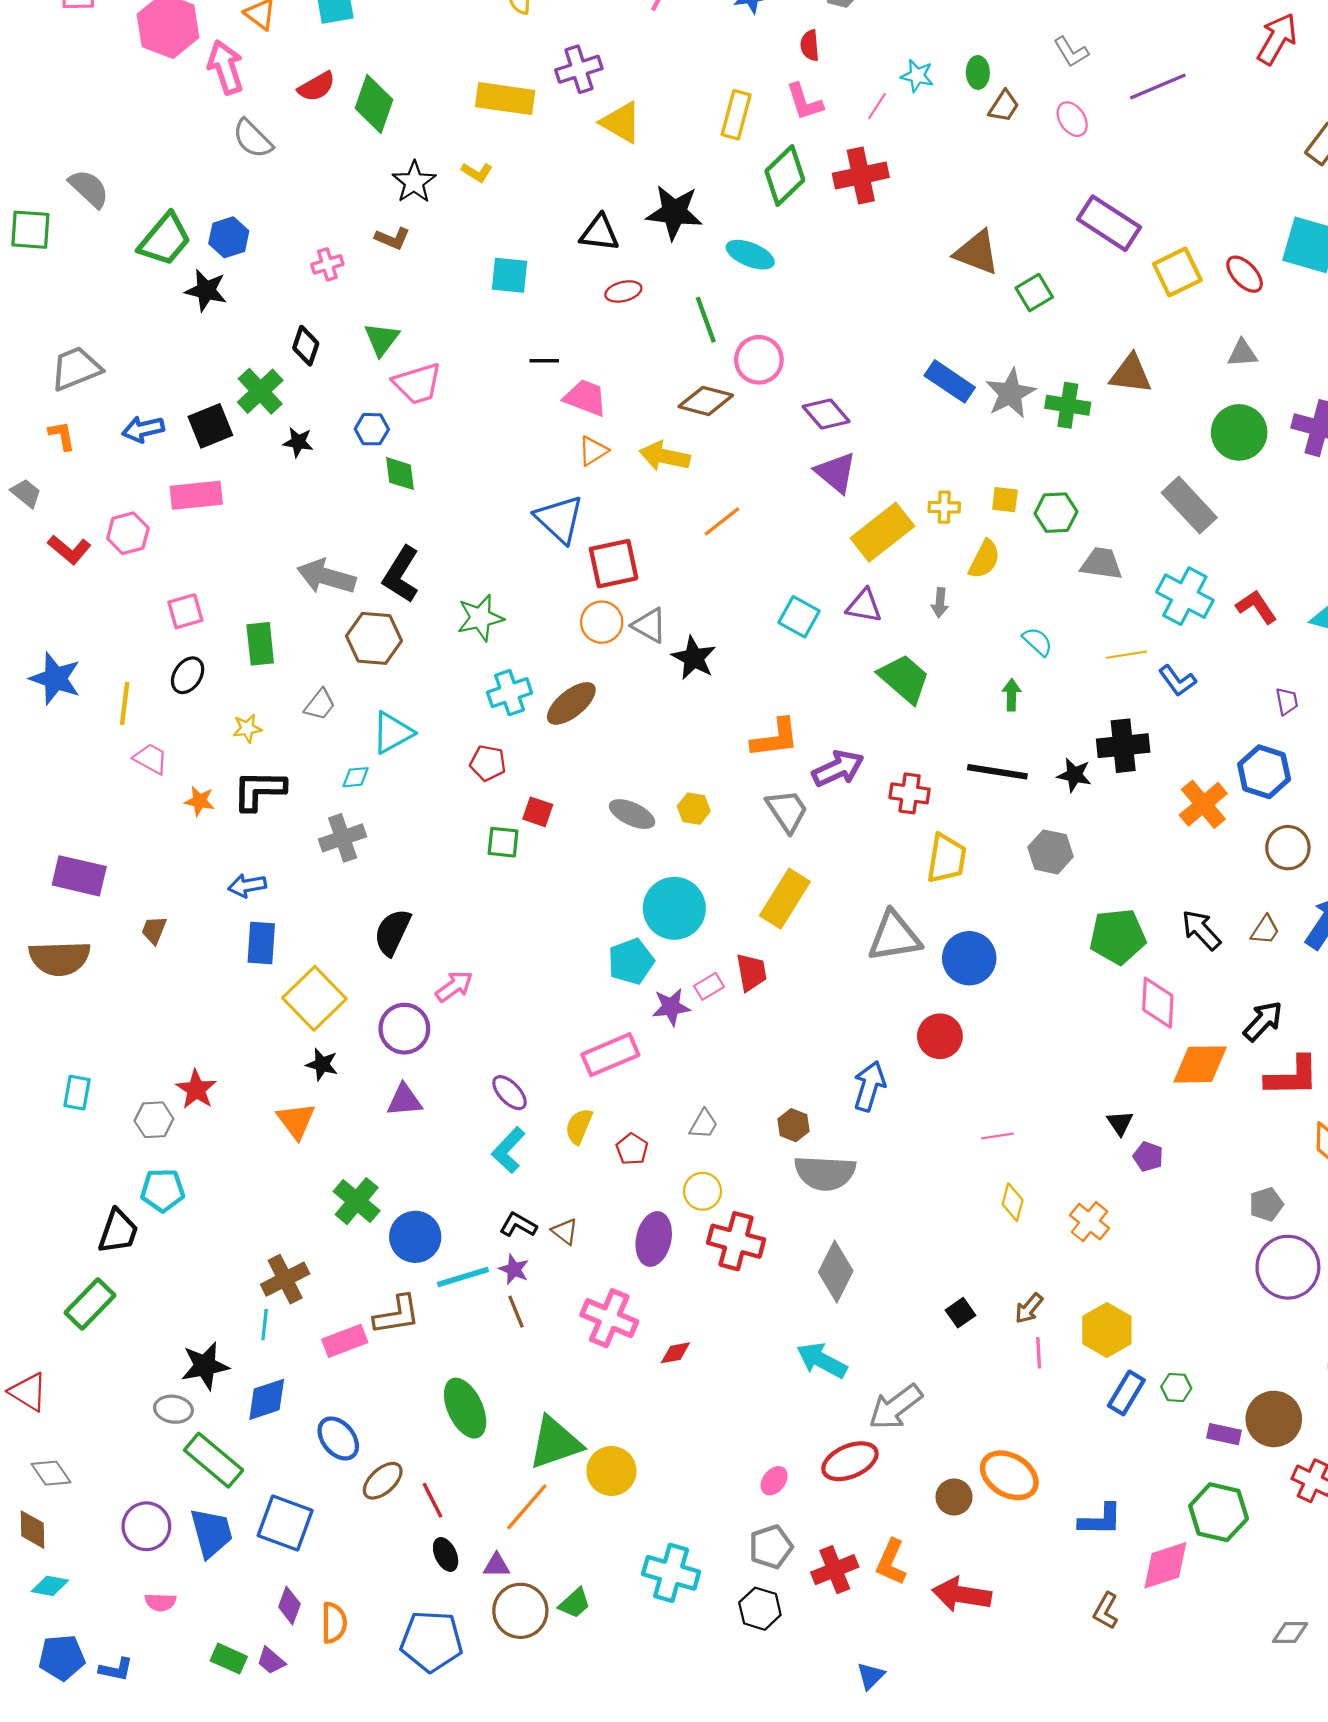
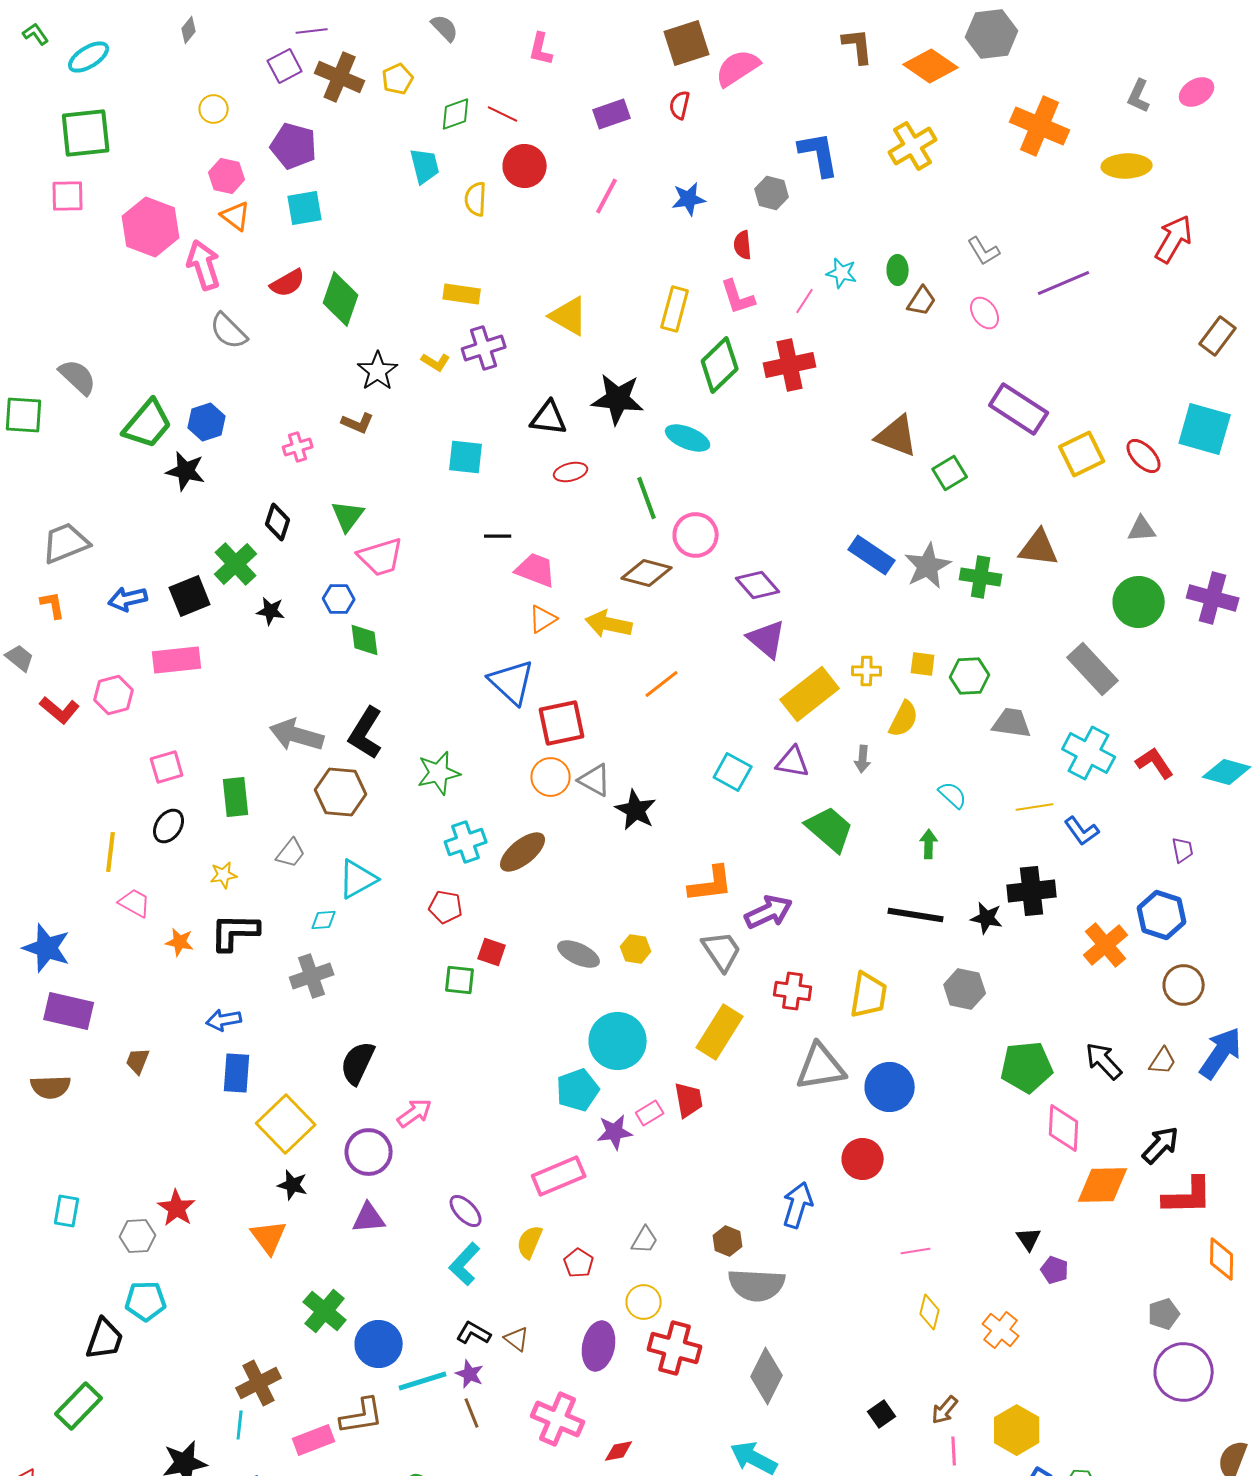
purple cross: (579, 69) -> (484, 348), moved
yellow rectangle: (505, 99) -> (462, 294), size x0.7
blue star: (55, 679) -> (47, 948), moved
red cross: (910, 793) -> (793, 991), moved
brown semicircle: (60, 958) -> (51, 1087), size x0.7

